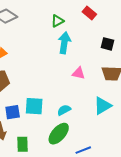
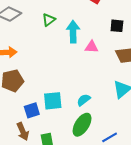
green triangle: (57, 21) -> (49, 20), moved
pink triangle: (79, 73) -> (92, 47), moved

